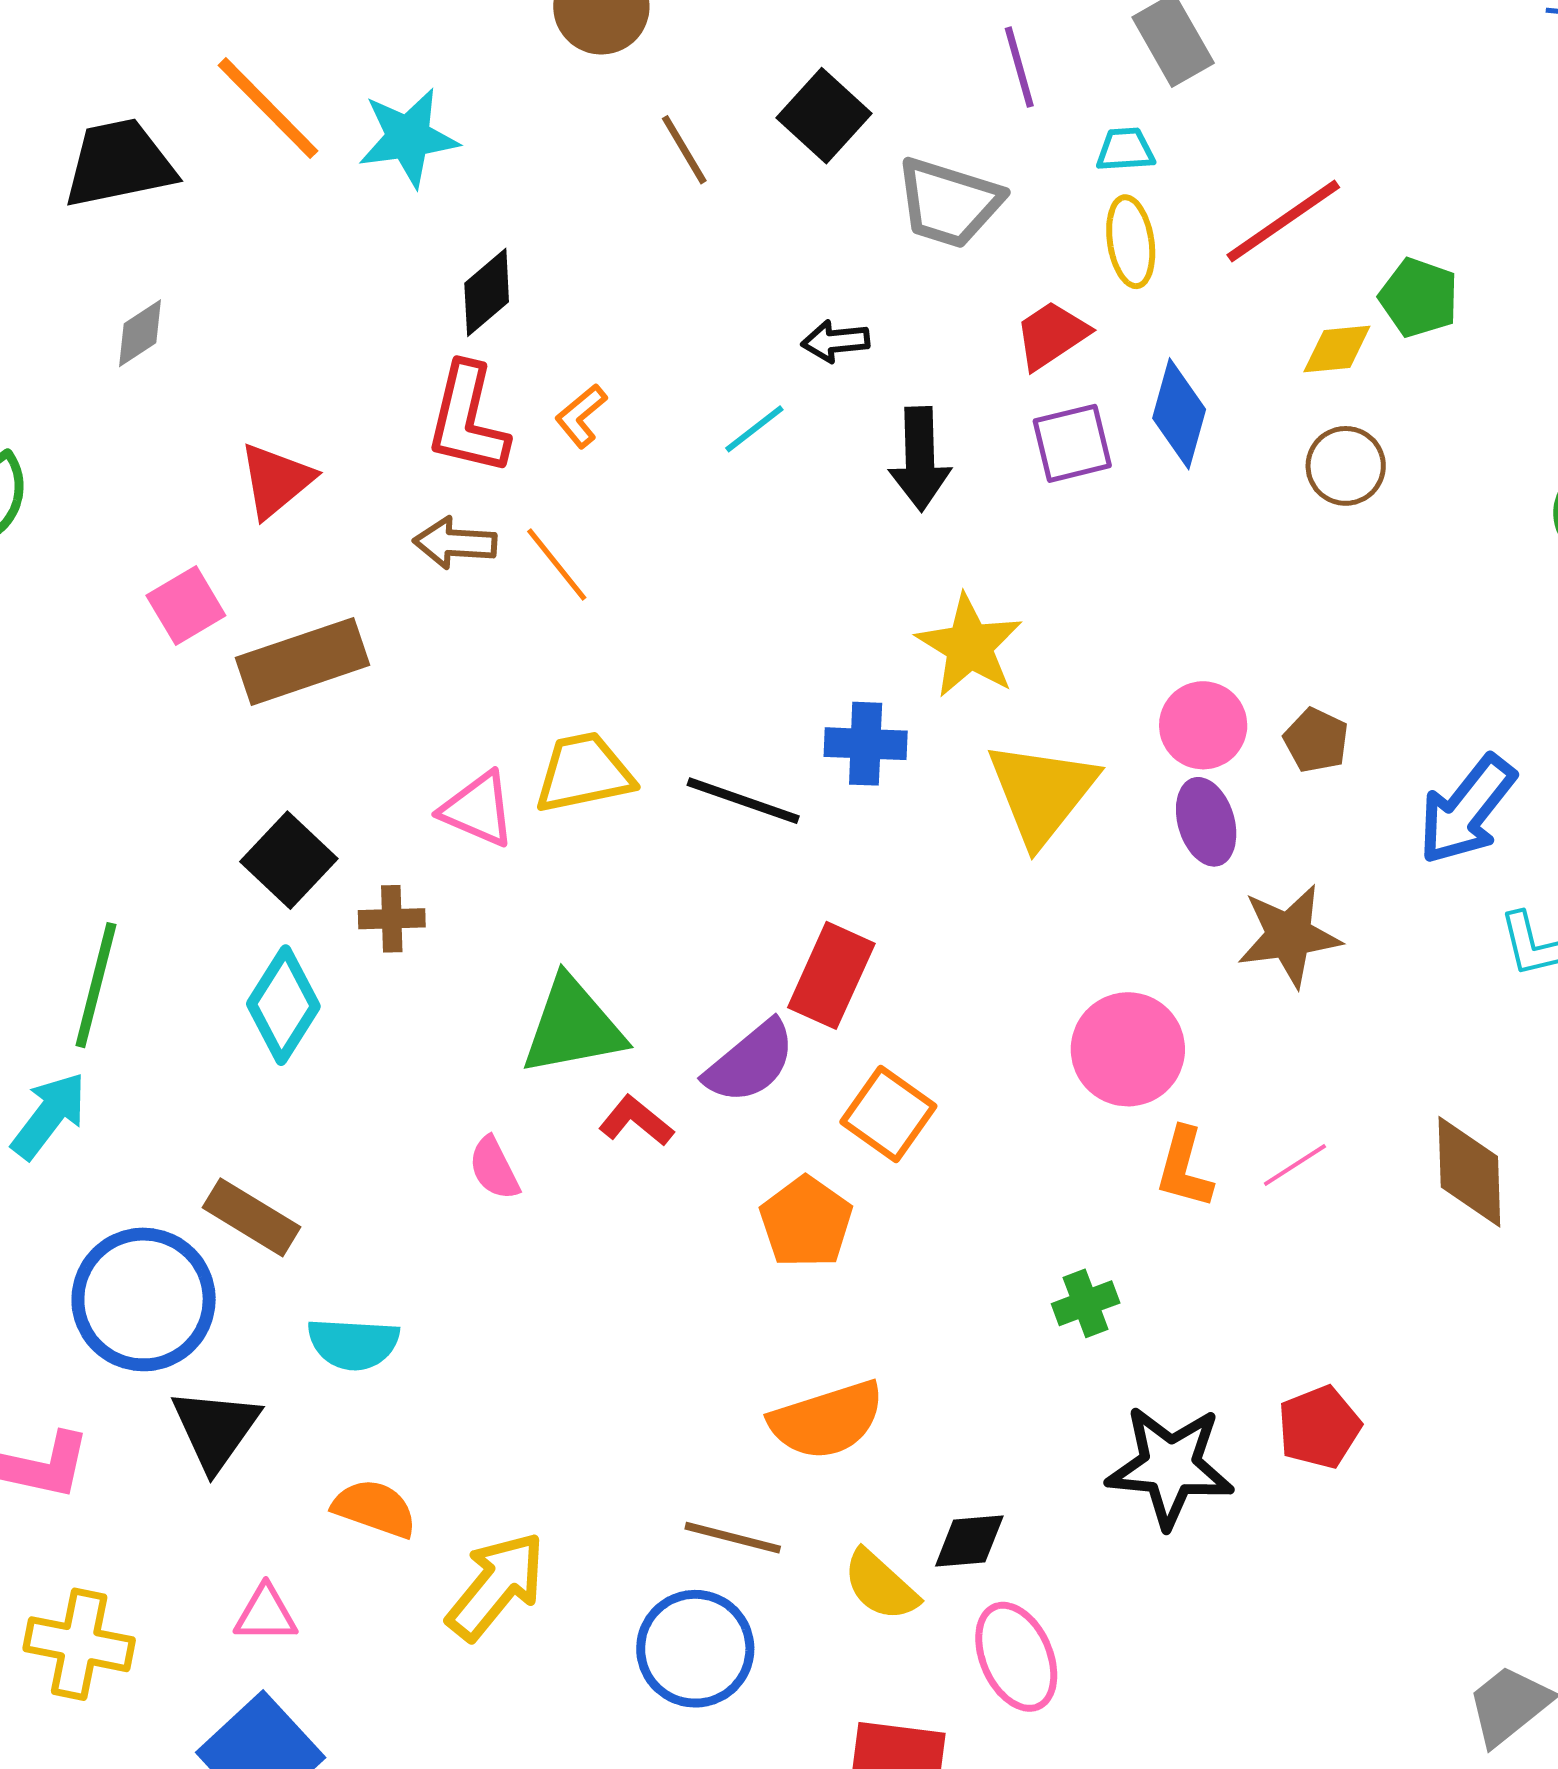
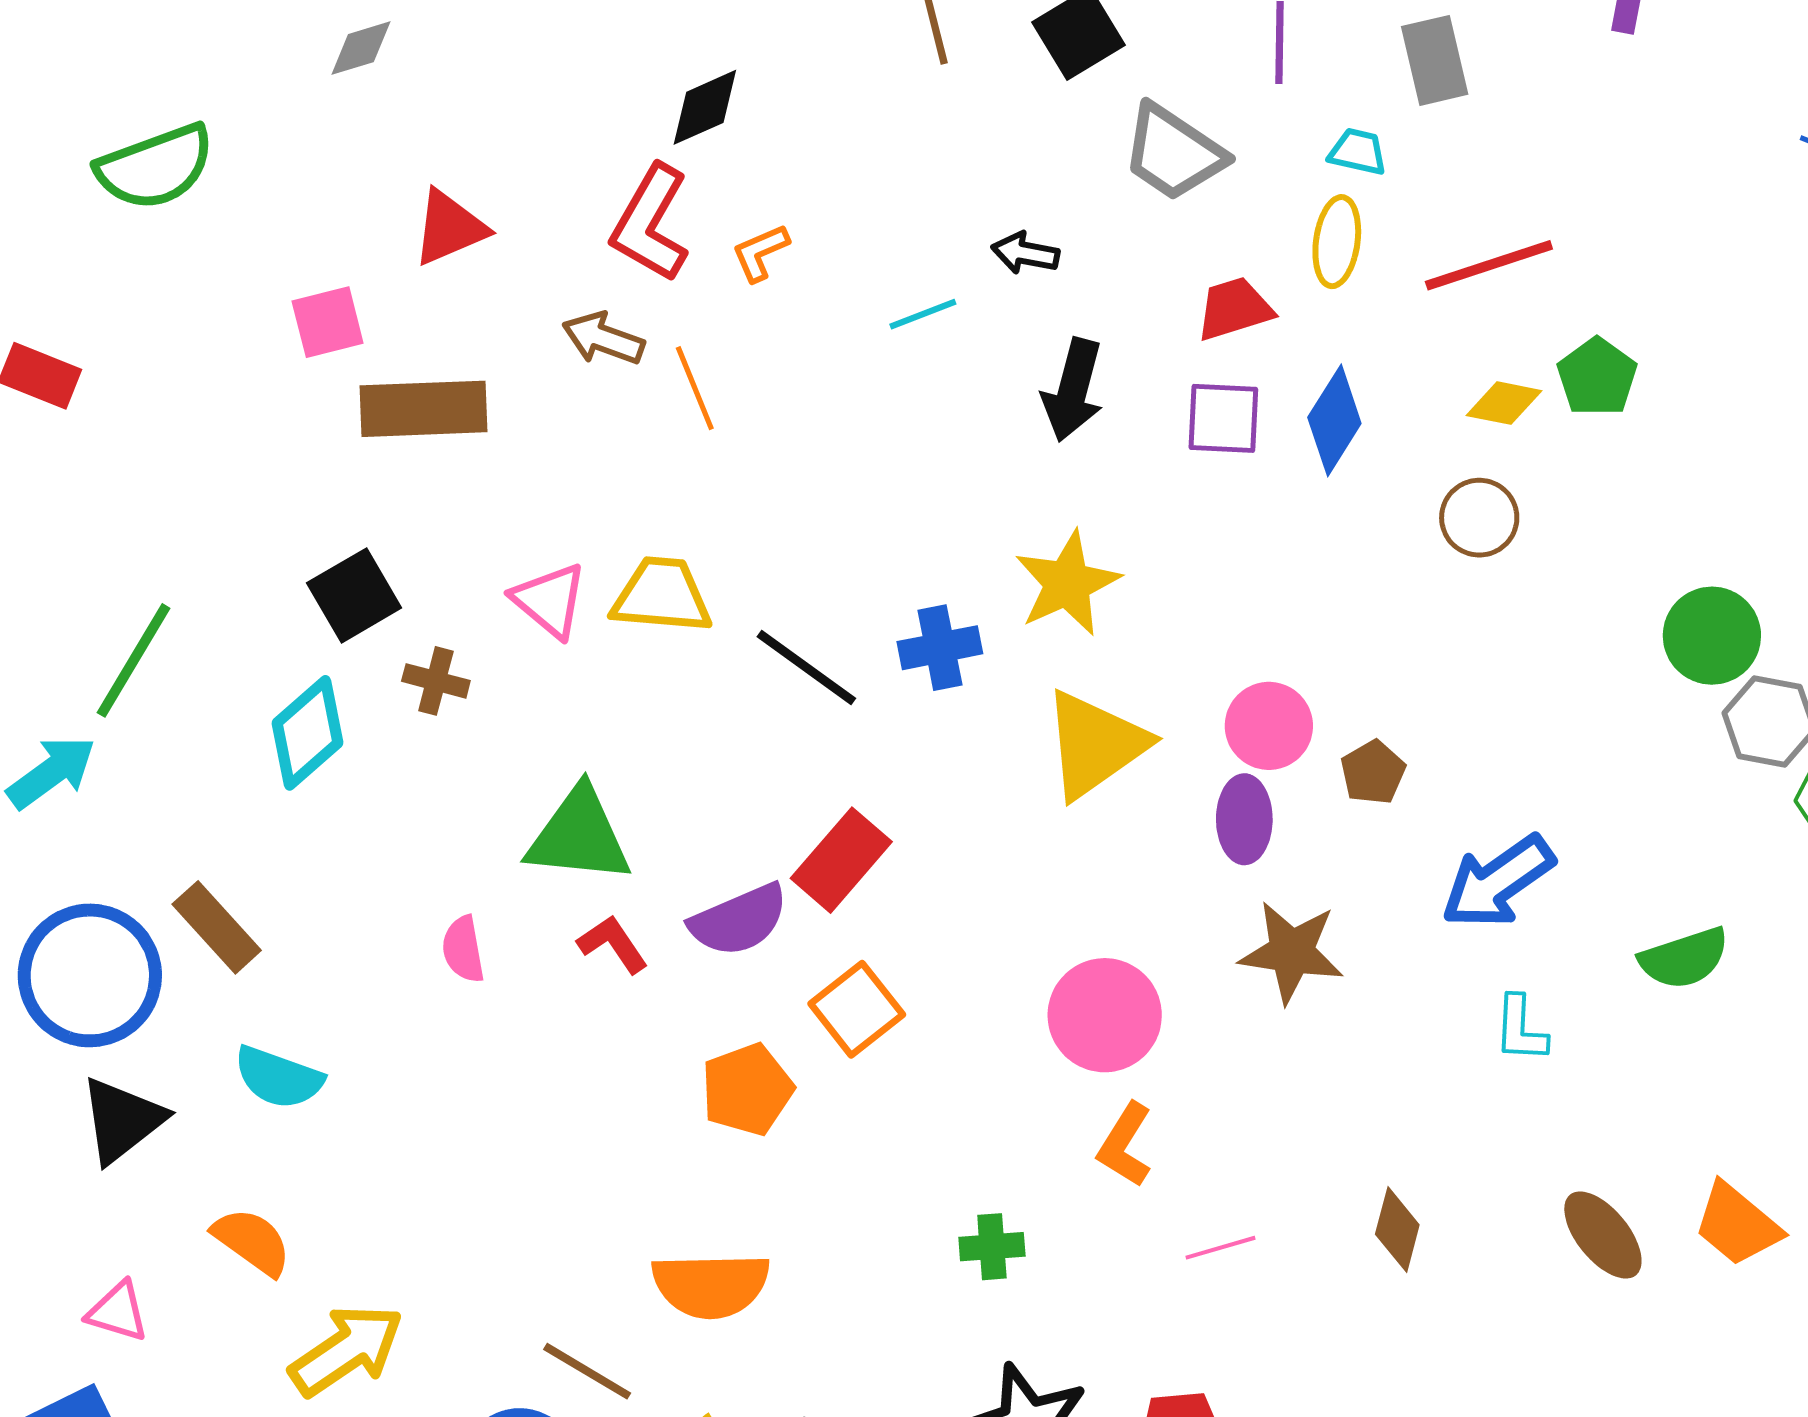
blue cross: (866, 744) -> (940, 648), turned -30
pink line: (1295, 1165) -> (1220, 1248), moved
brown diamond: (1469, 1172) -> (1397, 1229), size x0.7

